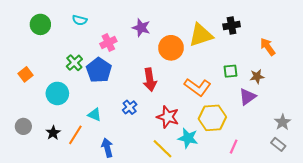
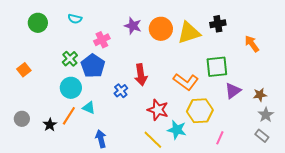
orange circle: (171, 48) -> (161, 29), moved
green square: (230, 71) -> (217, 67), size x1.6
brown star: (257, 76) -> (260, 95), moved
cyan circle: (57, 93) -> (71, 88), moved
blue cross: (130, 107) -> (121, 91), moved
orange line: (75, 135) -> (69, 116), moved

